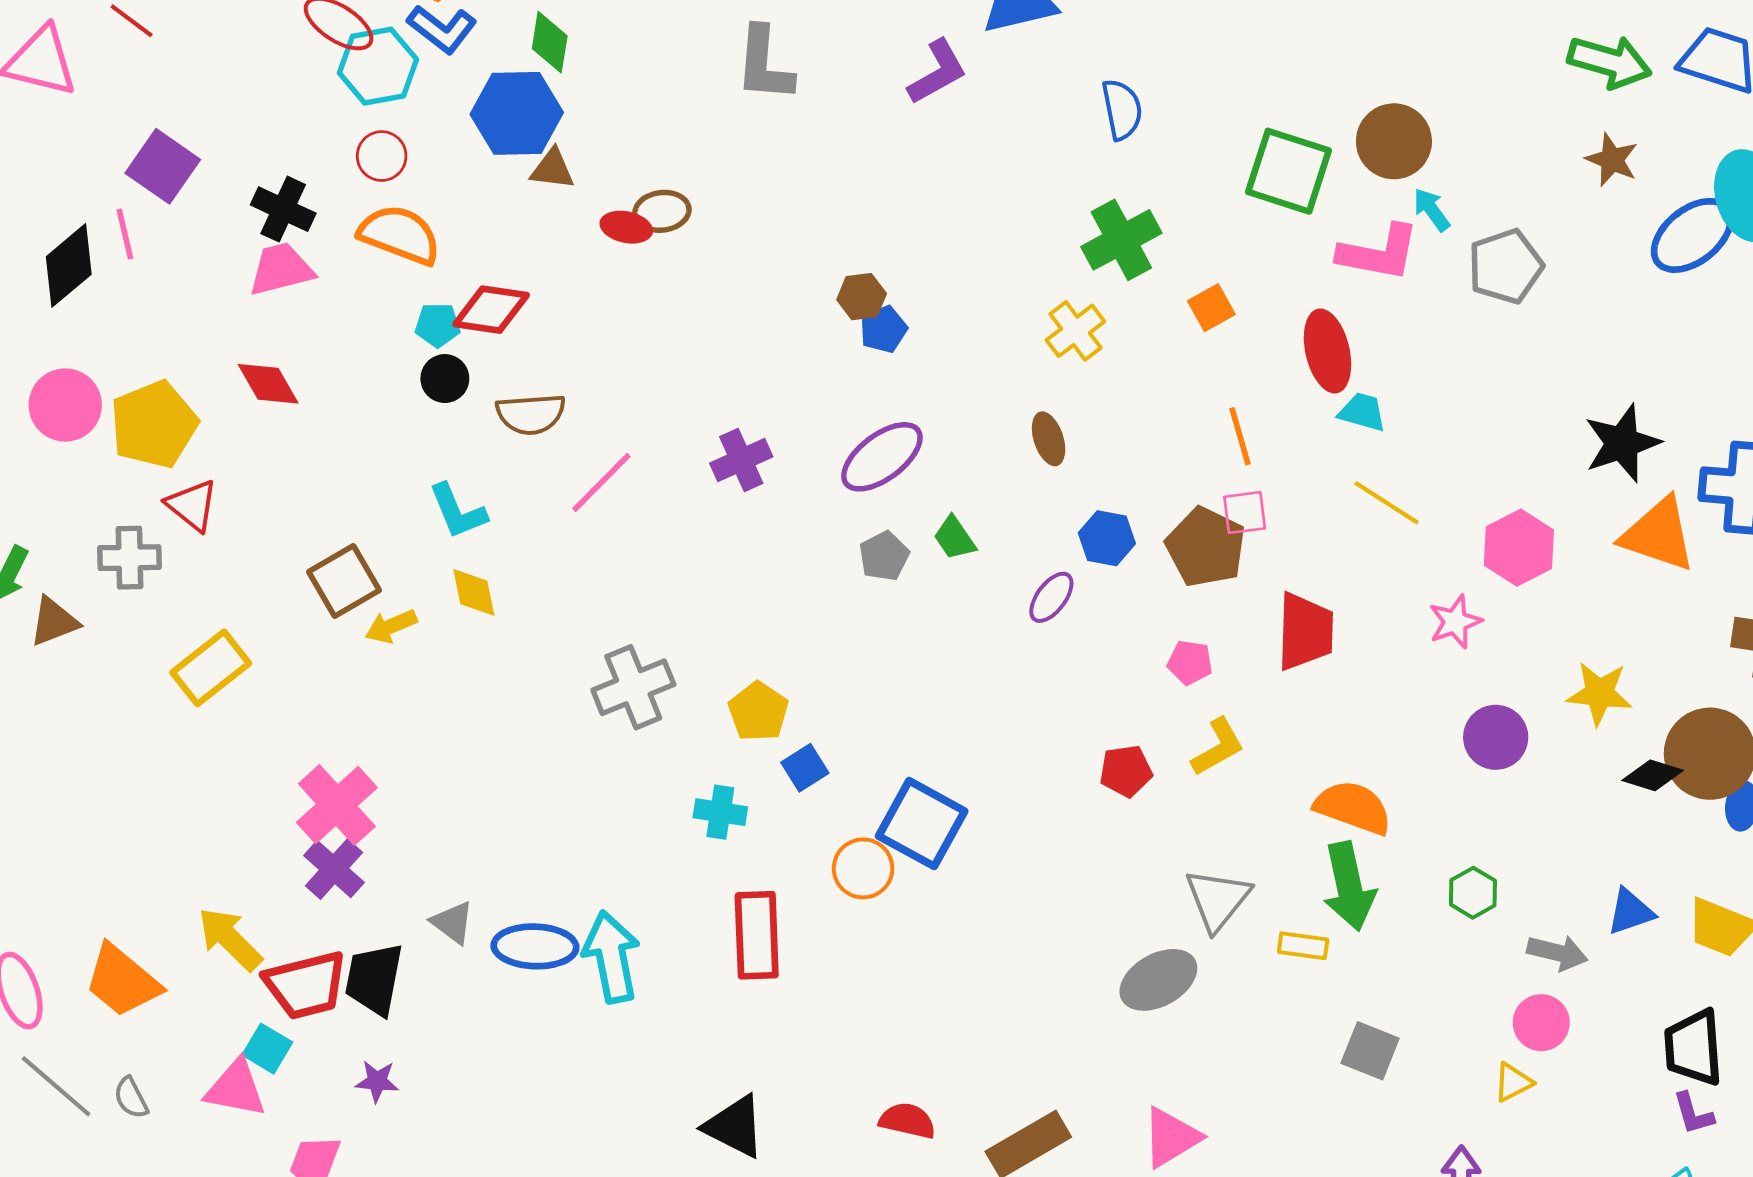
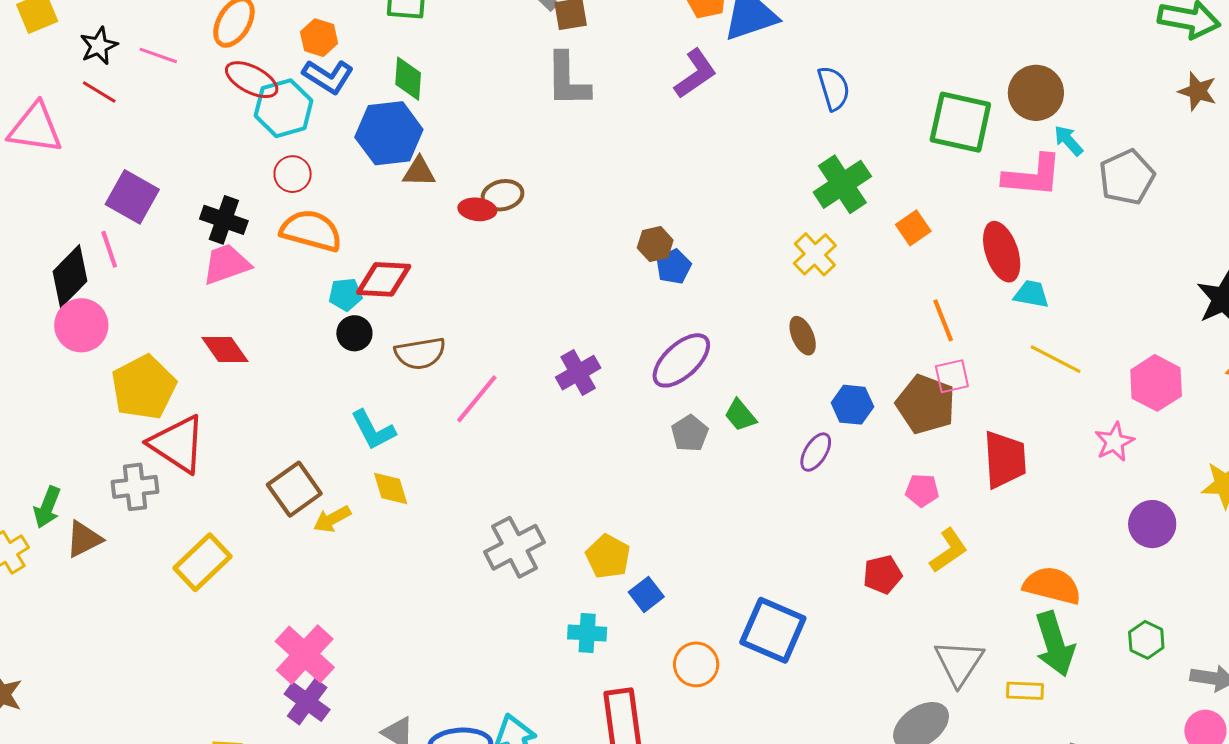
pink circle: (65, 405) -> (81, 325), moved
red triangle: (192, 505) -> (177, 444), size x1.5
blue square: (922, 824) -> (773, 630), moved

